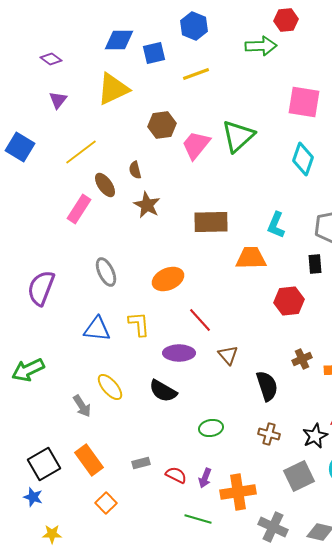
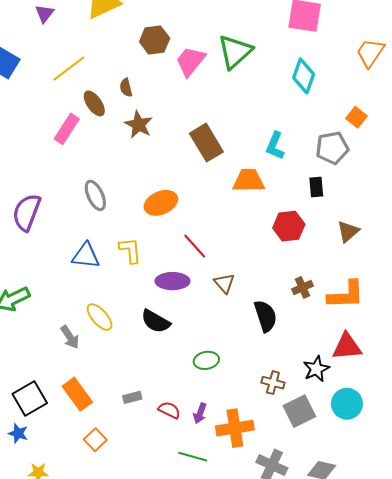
brown rectangle: (211, 222) -> (206, 143), turned 60
brown cross: (269, 434) -> (273, 383), moved

